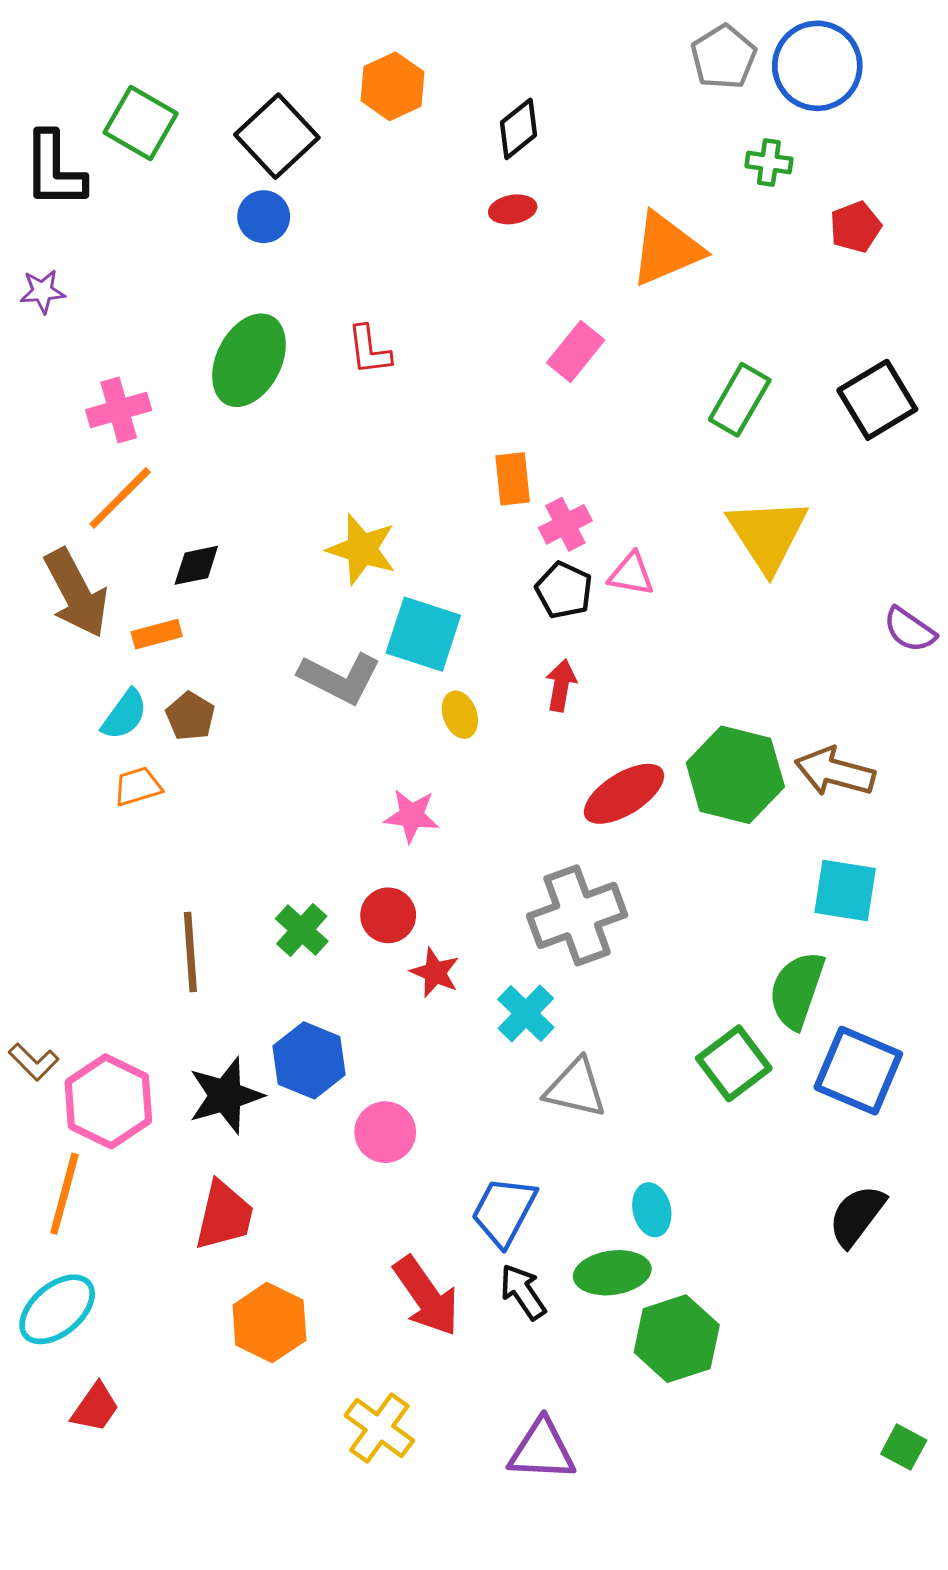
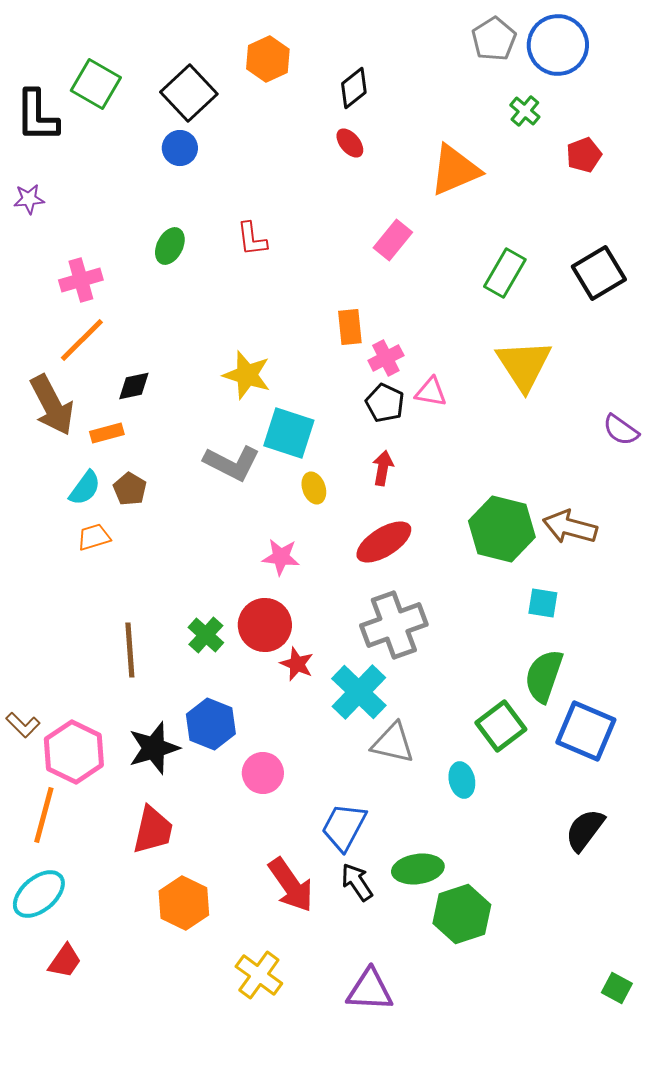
green cross: (769, 163) -> (525, 111), turned 32
red ellipse: (513, 209) -> (350, 143), turned 60
green ellipse: (249, 360) -> (170, 246), size x0.6
red ellipse: (624, 794) -> (384, 542), moved
cyan square: (845, 890) -> (543, 603), moved, size x0.7
red circle: (388, 915) -> (265, 625), size x1.4
cyan cross: (526, 1013) -> (359, 692), size x1.4
cyan ellipse: (652, 1210) -> (462, 780), moved

